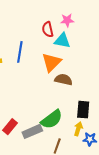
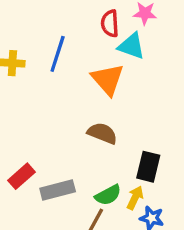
orange triangle: (52, 62) -> (108, 79), turned -35
brown semicircle: (63, 80) -> (102, 133), moved
green semicircle: (52, 119) -> (108, 195), moved, size x0.7

